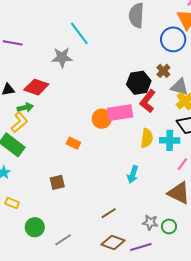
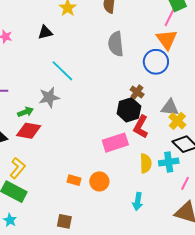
brown cross: (163, 71) -> (137, 92), moved
green arrow: (25, 108) -> (26, 112), moved
orange circle: (102, 119) -> (99, 181), moved
brown square: (57, 182) -> (64, 221), turned 35

